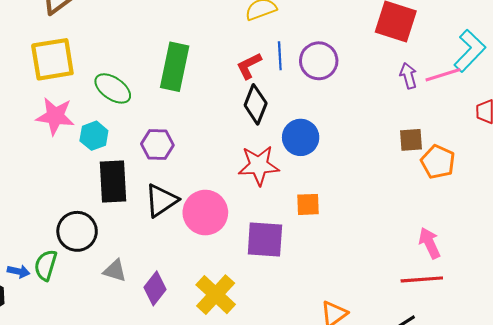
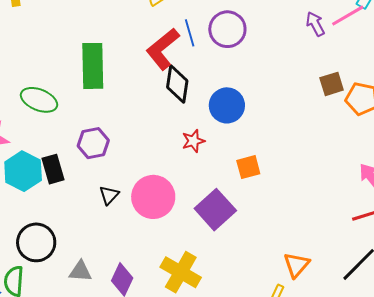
red L-shape: (249, 66) -> (163, 49), size x1.5
cyan hexagon: (94, 136) -> (23, 171), moved, size x1.4
red star: (259, 165) -> (193, 141), size x0.6
black rectangle: (113, 182) -> (53, 169), moved, size x0.7
black triangle: (161, 200) -> (109, 195), size x0.6
purple square: (265, 240) -> (215, 210), turned -33

